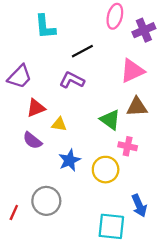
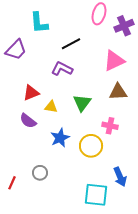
purple trapezoid: (20, 77) -> (16, 50), moved
green triangle: (110, 120) -> (82, 103), moved, turned 30
gray circle: (46, 201) -> (40, 173), size x0.6

